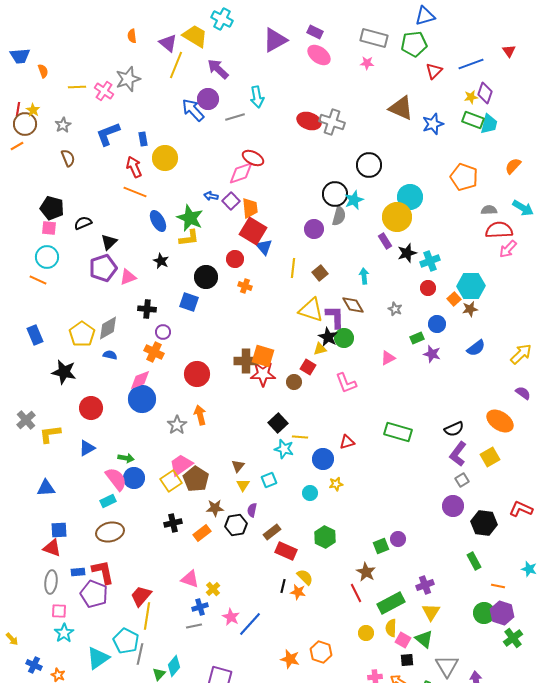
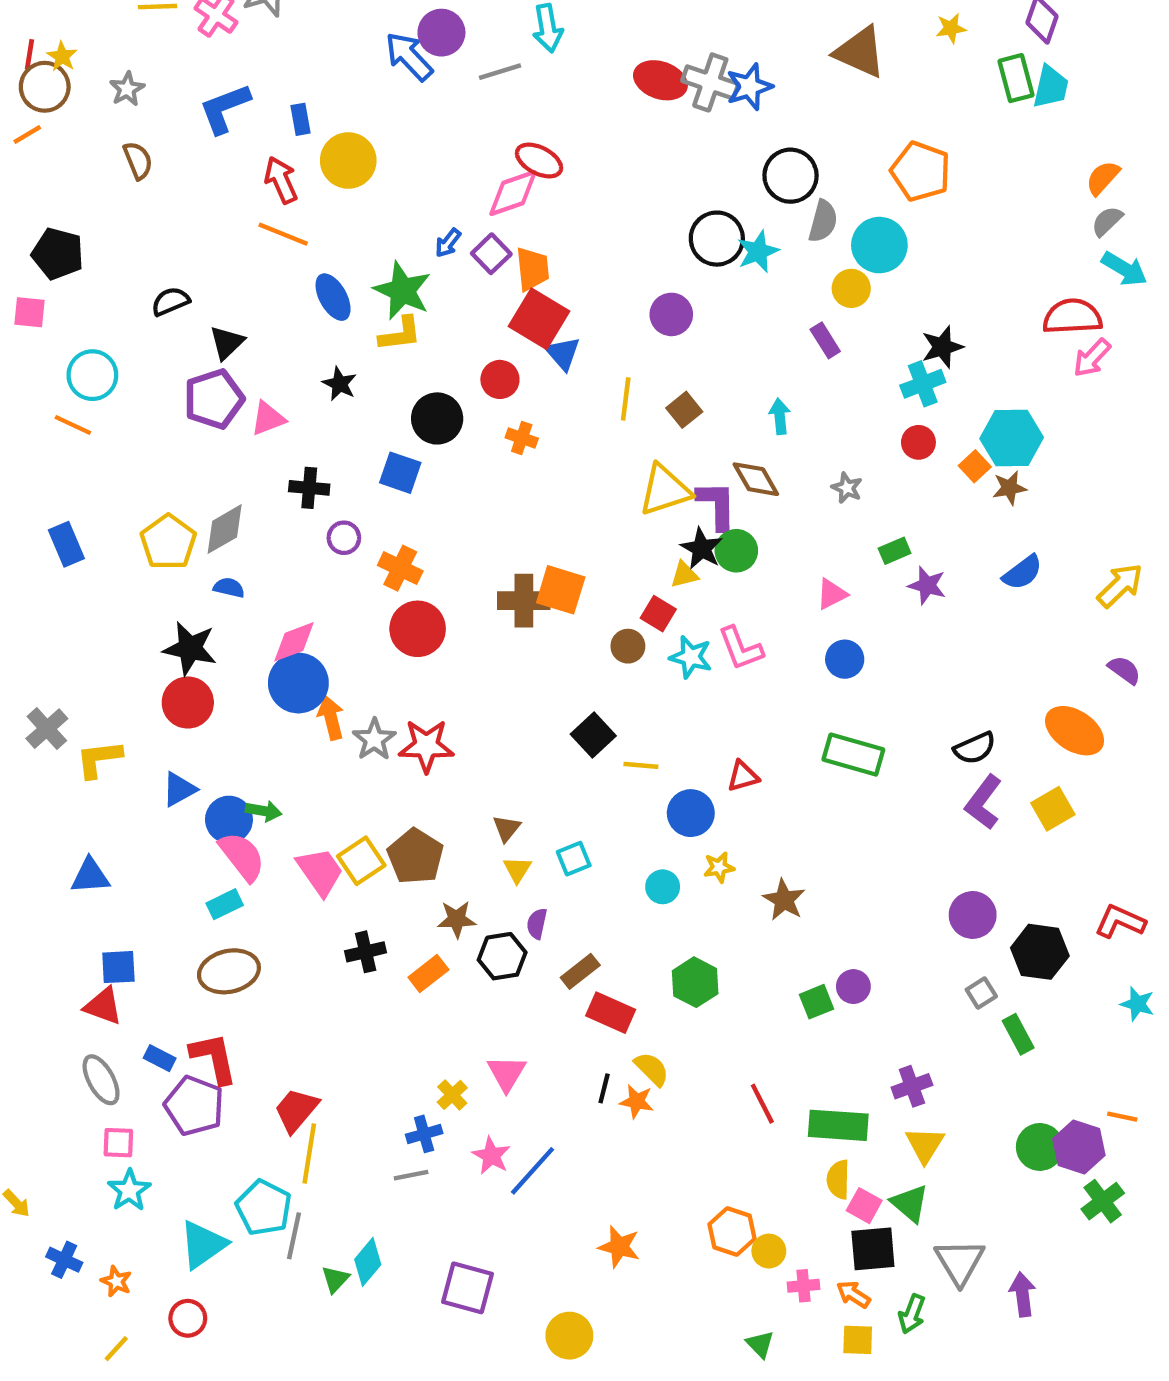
yellow star: (471, 97) -> (951, 28), moved
green rectangle: (473, 120) -> (1016, 78), turned 55
blue star: (433, 124) -> (749, 87), moved
orange pentagon: (464, 177) -> (921, 171), moved
blue arrow: (211, 196) -> (448, 243), turned -64
black pentagon: (52, 208) -> (58, 254), moved
gray semicircle: (489, 210) -> (1107, 221), moved, turned -42
gray semicircle: (339, 216) -> (823, 221), moved
yellow circle: (397, 217) -> (851, 288), size x0.6
pink square: (49, 228) -> (30, 312), moved
black star: (407, 253) -> (942, 347), moved
yellow triangle: (311, 310) -> (665, 490), turned -36
blue circle: (437, 324) -> (845, 659), moved
orange cross: (154, 352) -> (400, 568), moved
black star: (64, 372) -> (190, 648), moved
red star: (263, 374) -> (426, 746), moved
orange arrow: (200, 415) -> (331, 718), moved
cyan star: (284, 449) -> (691, 657), moved
pink trapezoid: (181, 465) -> (320, 872), moved, turned 90
blue circle: (134, 478) -> (229, 820), moved
gray square: (462, 480) -> (981, 993), moved
cyan star: (529, 569) -> (1137, 1004), moved
blue rectangle: (78, 572) -> (160, 1058), turned 32
brown star: (366, 572) -> (784, 900), moved
pink triangle: (190, 579) -> (506, 1073), moved, turned 42
gray ellipse: (51, 582) -> (101, 1080), turned -35
orange line: (498, 586) -> (1122, 1117), moved
green rectangle: (391, 603) -> (838, 1125), turned 32
yellow circle: (366, 633) -> (769, 1251), moved
orange hexagon: (321, 652) -> (732, 1232), moved
black square: (407, 660) -> (873, 1249), size x1.6

